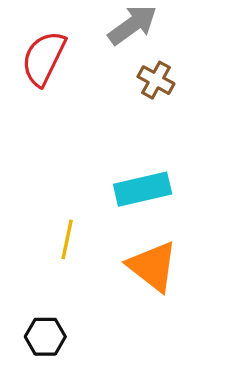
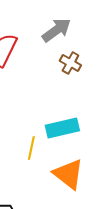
yellow line: (67, 239) -> (31, 148), moved

